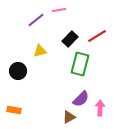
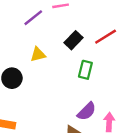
green rectangle: (80, 64) -> (85, 70), size x0.7

